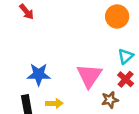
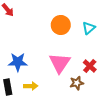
orange circle: (117, 16) -> (61, 25), moved
cyan triangle: (126, 56) -> (89, 28), moved

